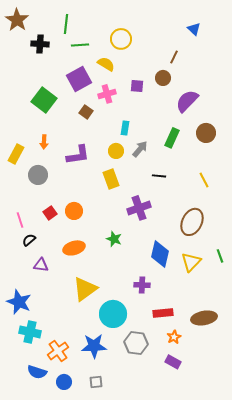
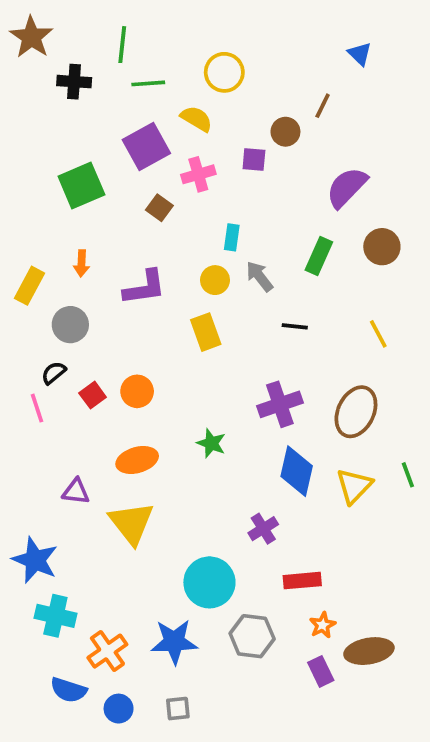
brown circle: (163, 78) -> (285, 132), moved
green square: (44, 100) -> (81, 185), turned 30
gray arrow: (140, 149) -> (260, 276), turned -78
purple cross: (139, 208) -> (280, 404), moved
black semicircle: (29, 240) -> (54, 373), moved
purple cross: (142, 285) -> (263, 529), turned -35
yellow triangle: (85, 289) -> (132, 523), moved, turned -32
brown ellipse: (204, 318) -> (369, 651), moved
purple rectangle: (173, 362) -> (321, 671), turned 35

